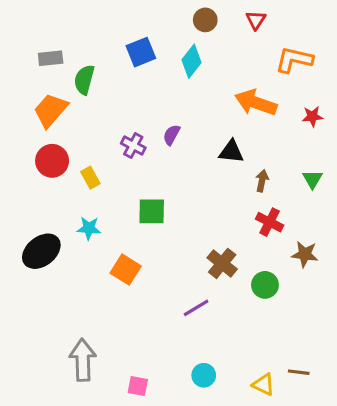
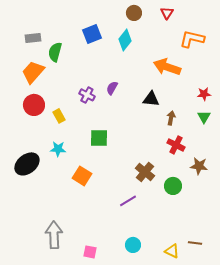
red star: (312, 116) -> (204, 94), moved

